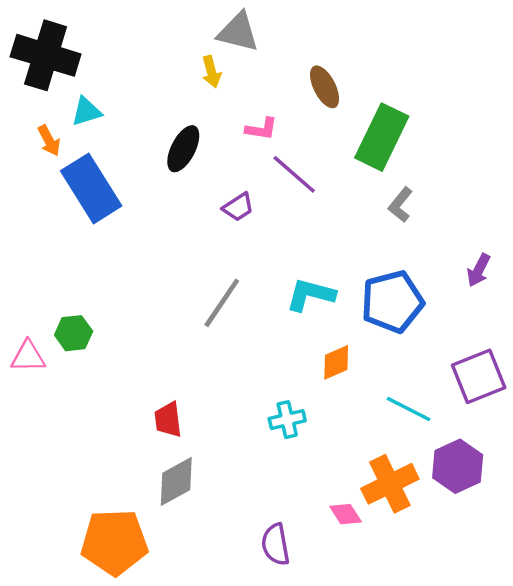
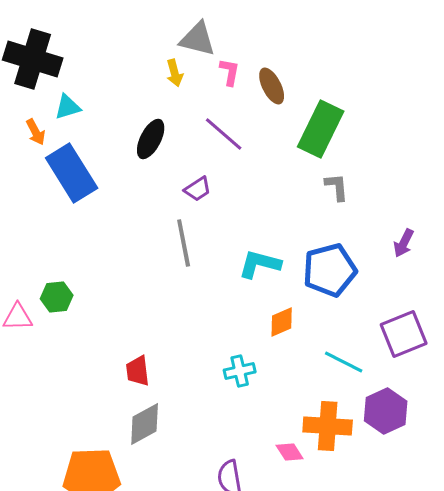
pink L-shape: (261, 129) -> (230, 72), moved, turned -88
purple line: (294, 174) -> (224, 134), moved
gray L-shape: (400, 205) -> (337, 187), turned 136
gray line: (222, 303) -> (184, 243), moved, turned -45
orange cross: (390, 484) -> (328, 426), turned 30

